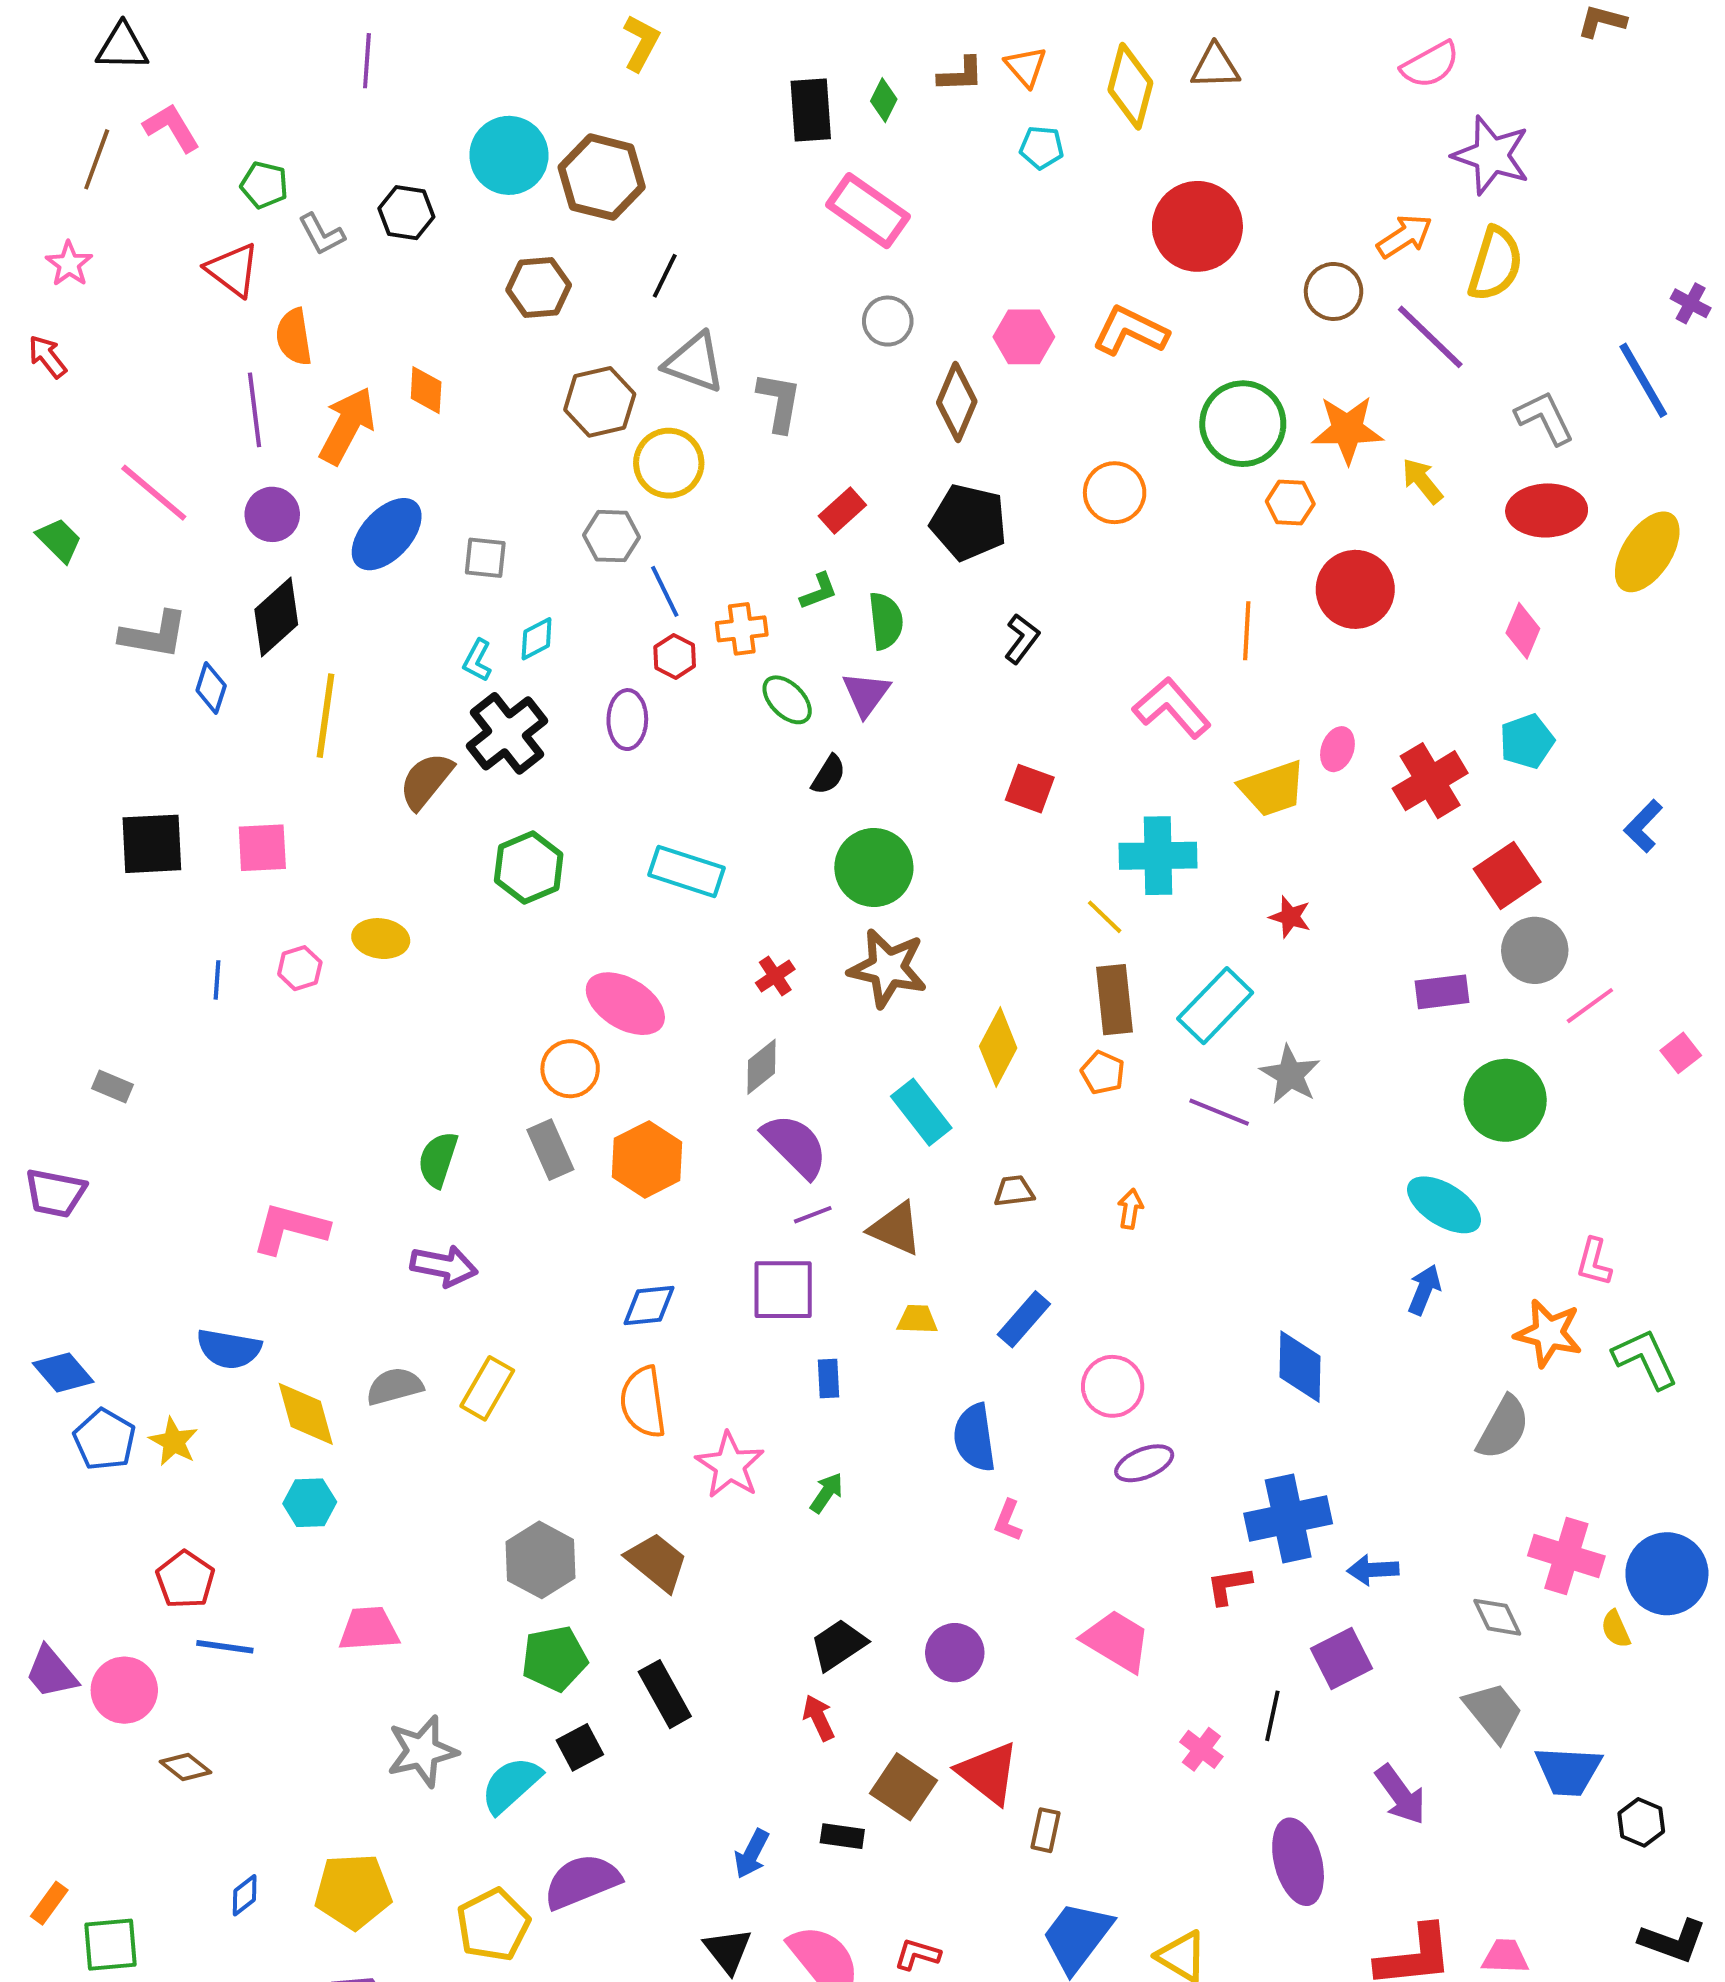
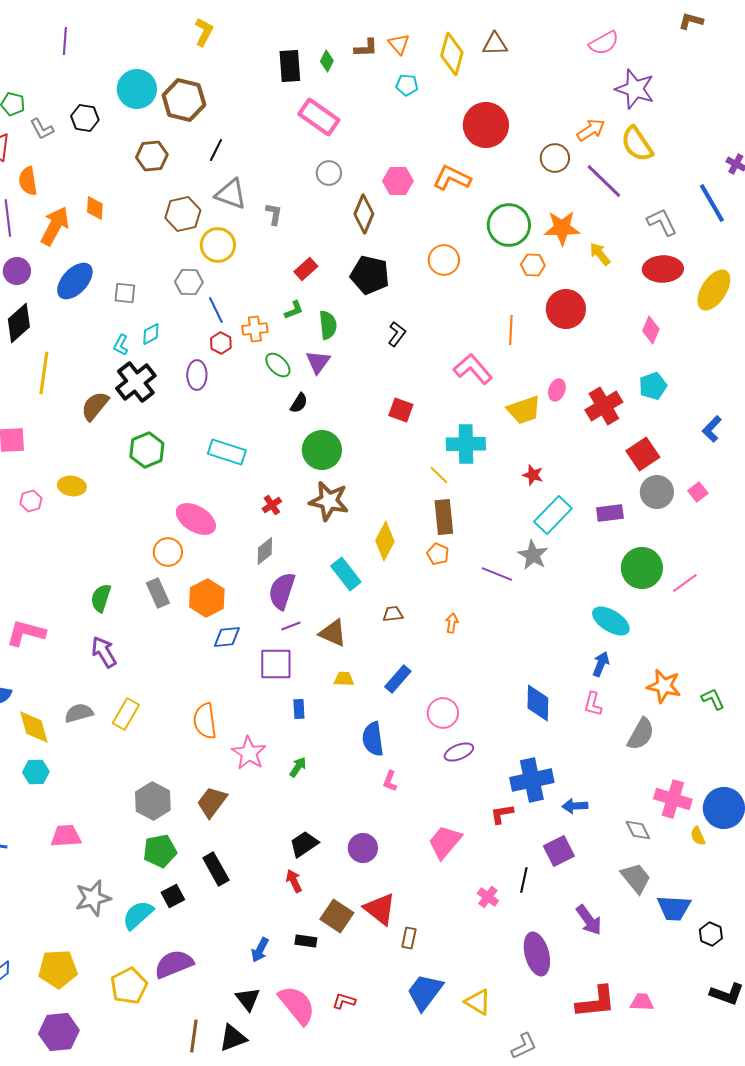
yellow semicircle: (1495, 264) -> (637, 144), turned 129
gray L-shape: (779, 402) -> (274, 214), size x0.7
cyan rectangle: (1215, 1006) -> (553, 515), moved
pink line: (1590, 1006) -> (685, 583), moved
pink square: (1681, 1053) -> (698, 492), moved
purple semicircle: (795, 1146) -> (282, 591), turned -117
pink L-shape: (1594, 1262) -> (593, 704), moved
purple arrow: (444, 1266) -> (104, 652), turned -132
blue diamond: (649, 1305) -> (227, 637), moved
green L-shape: (1645, 1359) -> (713, 699), size x0.7
brown trapezoid: (657, 1562) -> (212, 802), turned -92
pink trapezoid: (1117, 1641) -> (445, 842), turned -81

